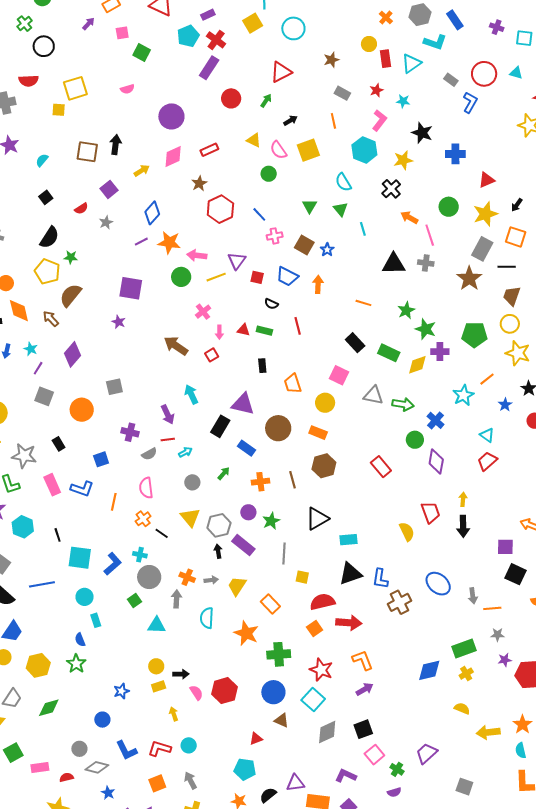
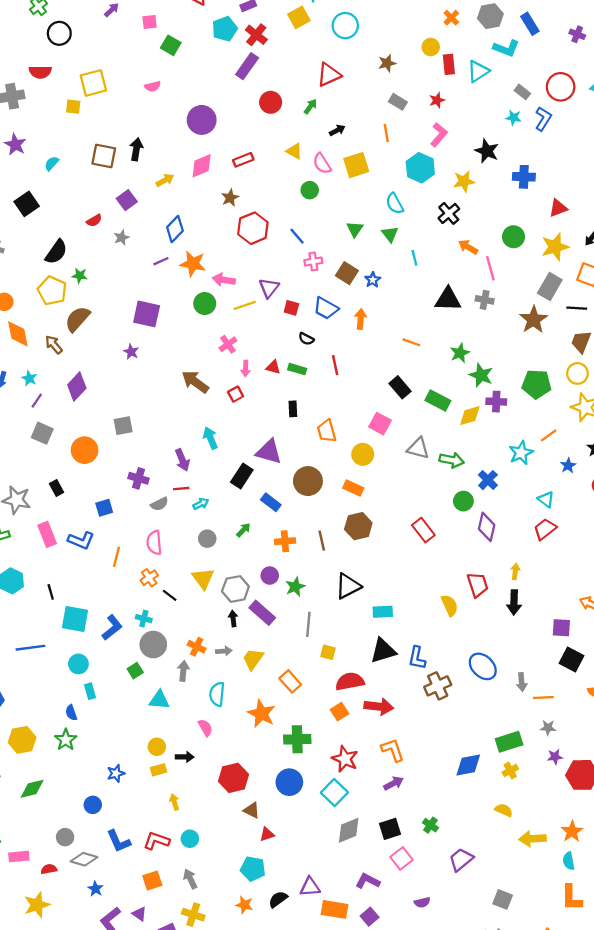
cyan star: (403, 101) -> (514, 118), moved
black square: (46, 197) -> (27, 204), moved, size x1.5
pink semicircle: (196, 693) -> (205, 728), moved
brown triangle: (282, 720) -> (252, 810), moved
green cross: (397, 769) -> (430, 825), moved

